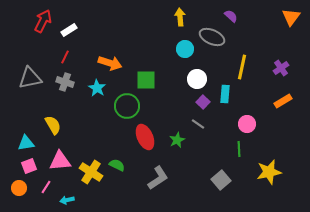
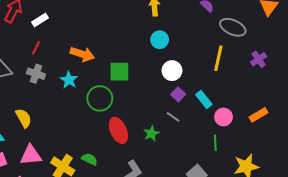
gray ellipse: (212, 37) -> (233, 27), moved
cyan rectangle: (225, 94) -> (204, 99), moved, turned -42
orange rectangle: (283, 101) -> (259, 115), moved

